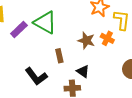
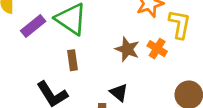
brown rectangle: (59, 56) -> (73, 60), moved

